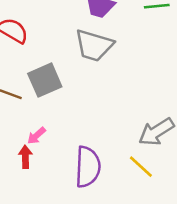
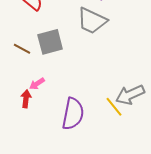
yellow line: (141, 167) -> (114, 107), moved

